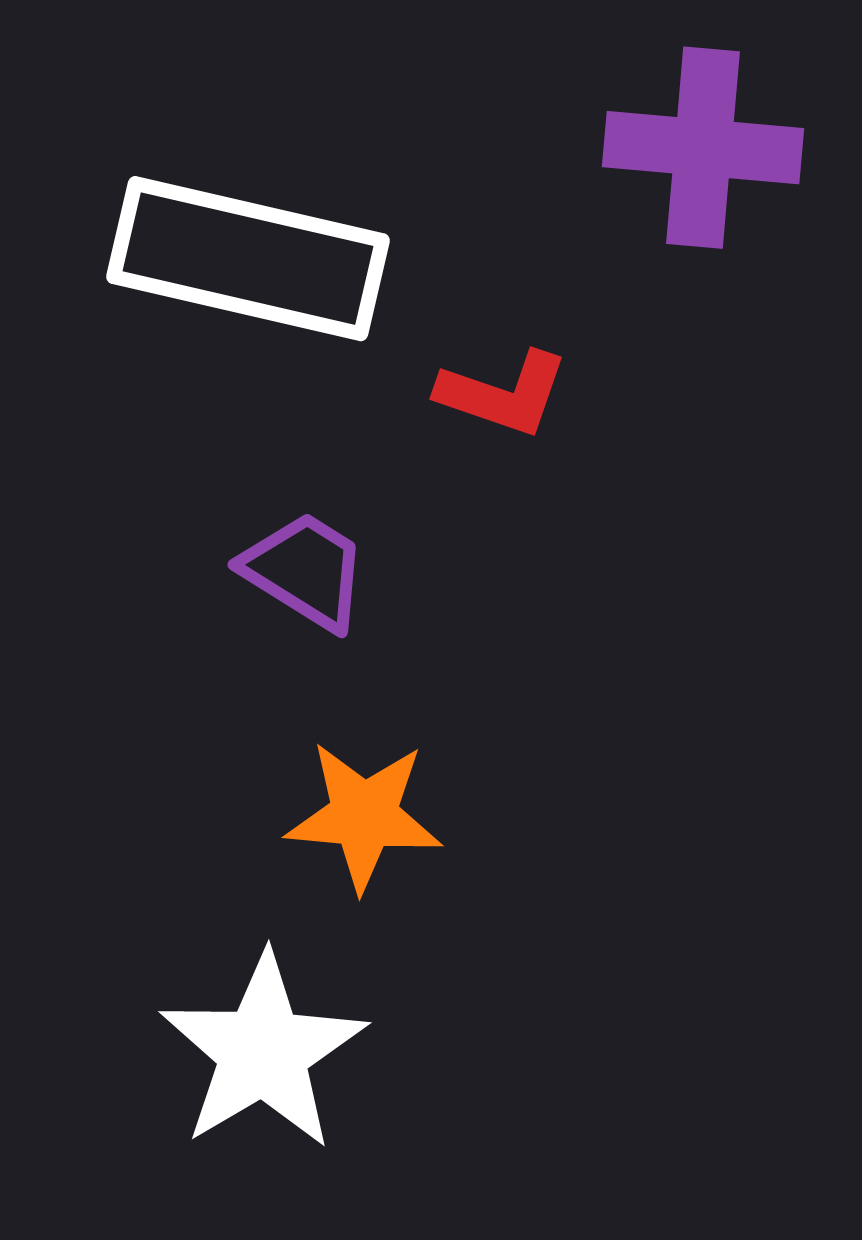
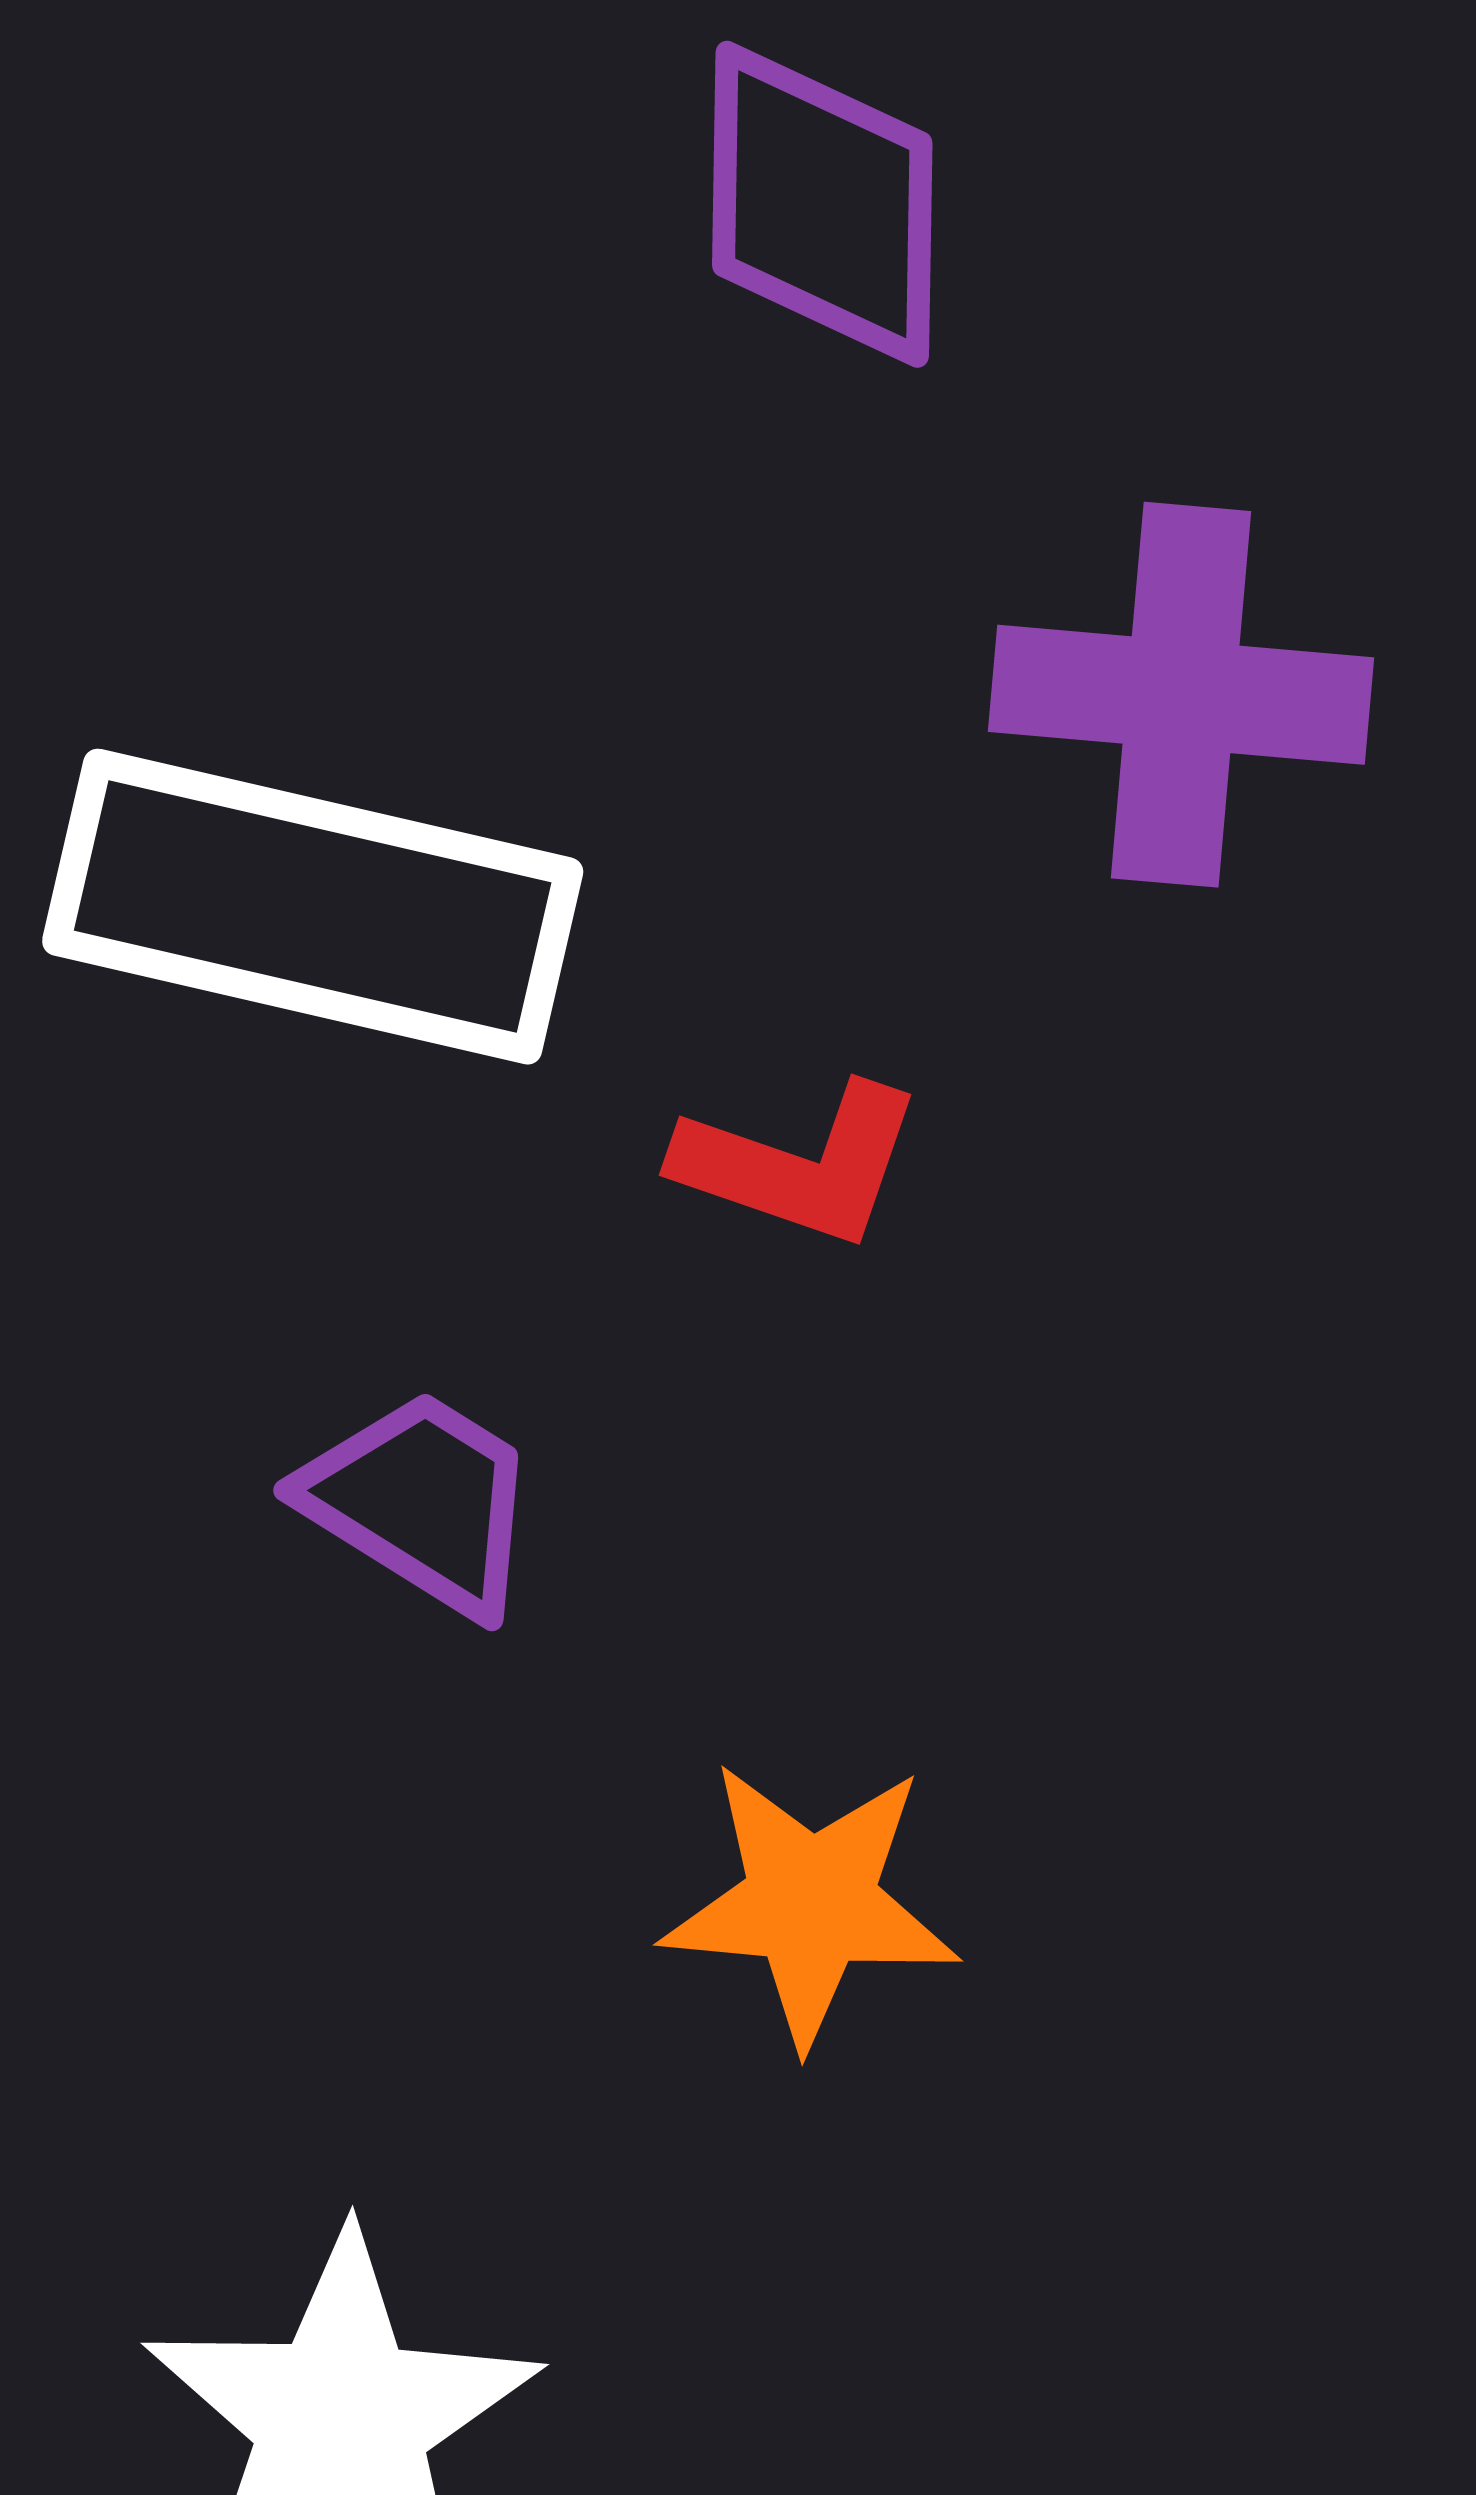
orange star: (364, 816) -> (811, 1903), moved

